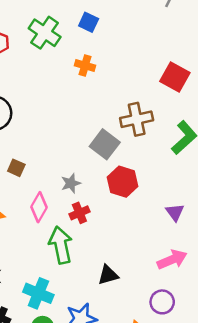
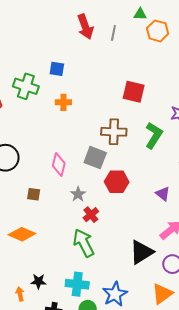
brown cross: (137, 119) -> (114, 132), turned 30
pink diamond: (39, 207) -> (59, 165), moved
black triangle: (108, 275) -> (141, 252), moved, size x1.5

